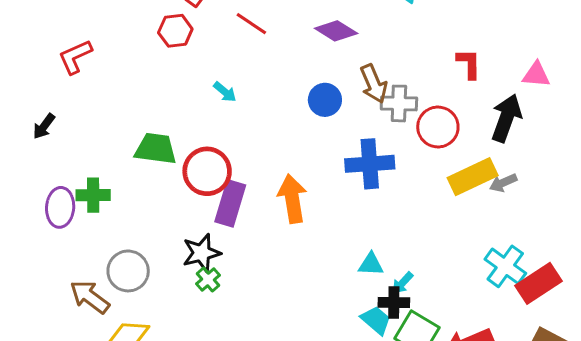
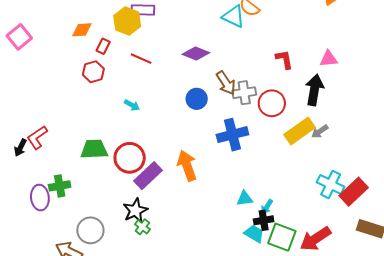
red L-shape: (75, 57) -> (37, 137), moved
purple rectangle: (230, 203) -> (148, 176), turned 40

